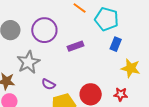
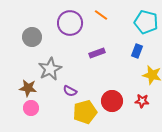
cyan pentagon: (107, 19) -> (146, 22), moved
purple circle: (44, 30) -> (70, 23), moved

